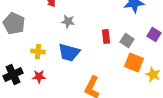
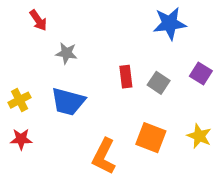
yellow cross: (38, 52) -> (20, 100), turned -32
orange square: (134, 63) -> (151, 138), moved

